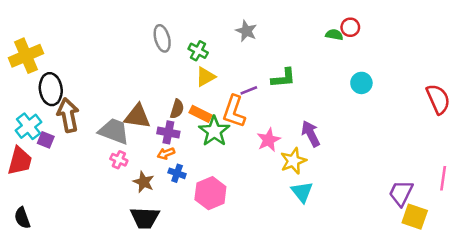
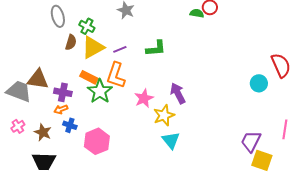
yellow triangle: (205, 77) -> (93, 47), size x1.4
cyan circle: (361, 83) -> (259, 83), moved
purple line: (249, 90) -> (120, 49), moved
brown semicircle: (177, 109) -> (71, 42), moved
pink cross: (119, 160) -> (18, 126), moved, turned 32

